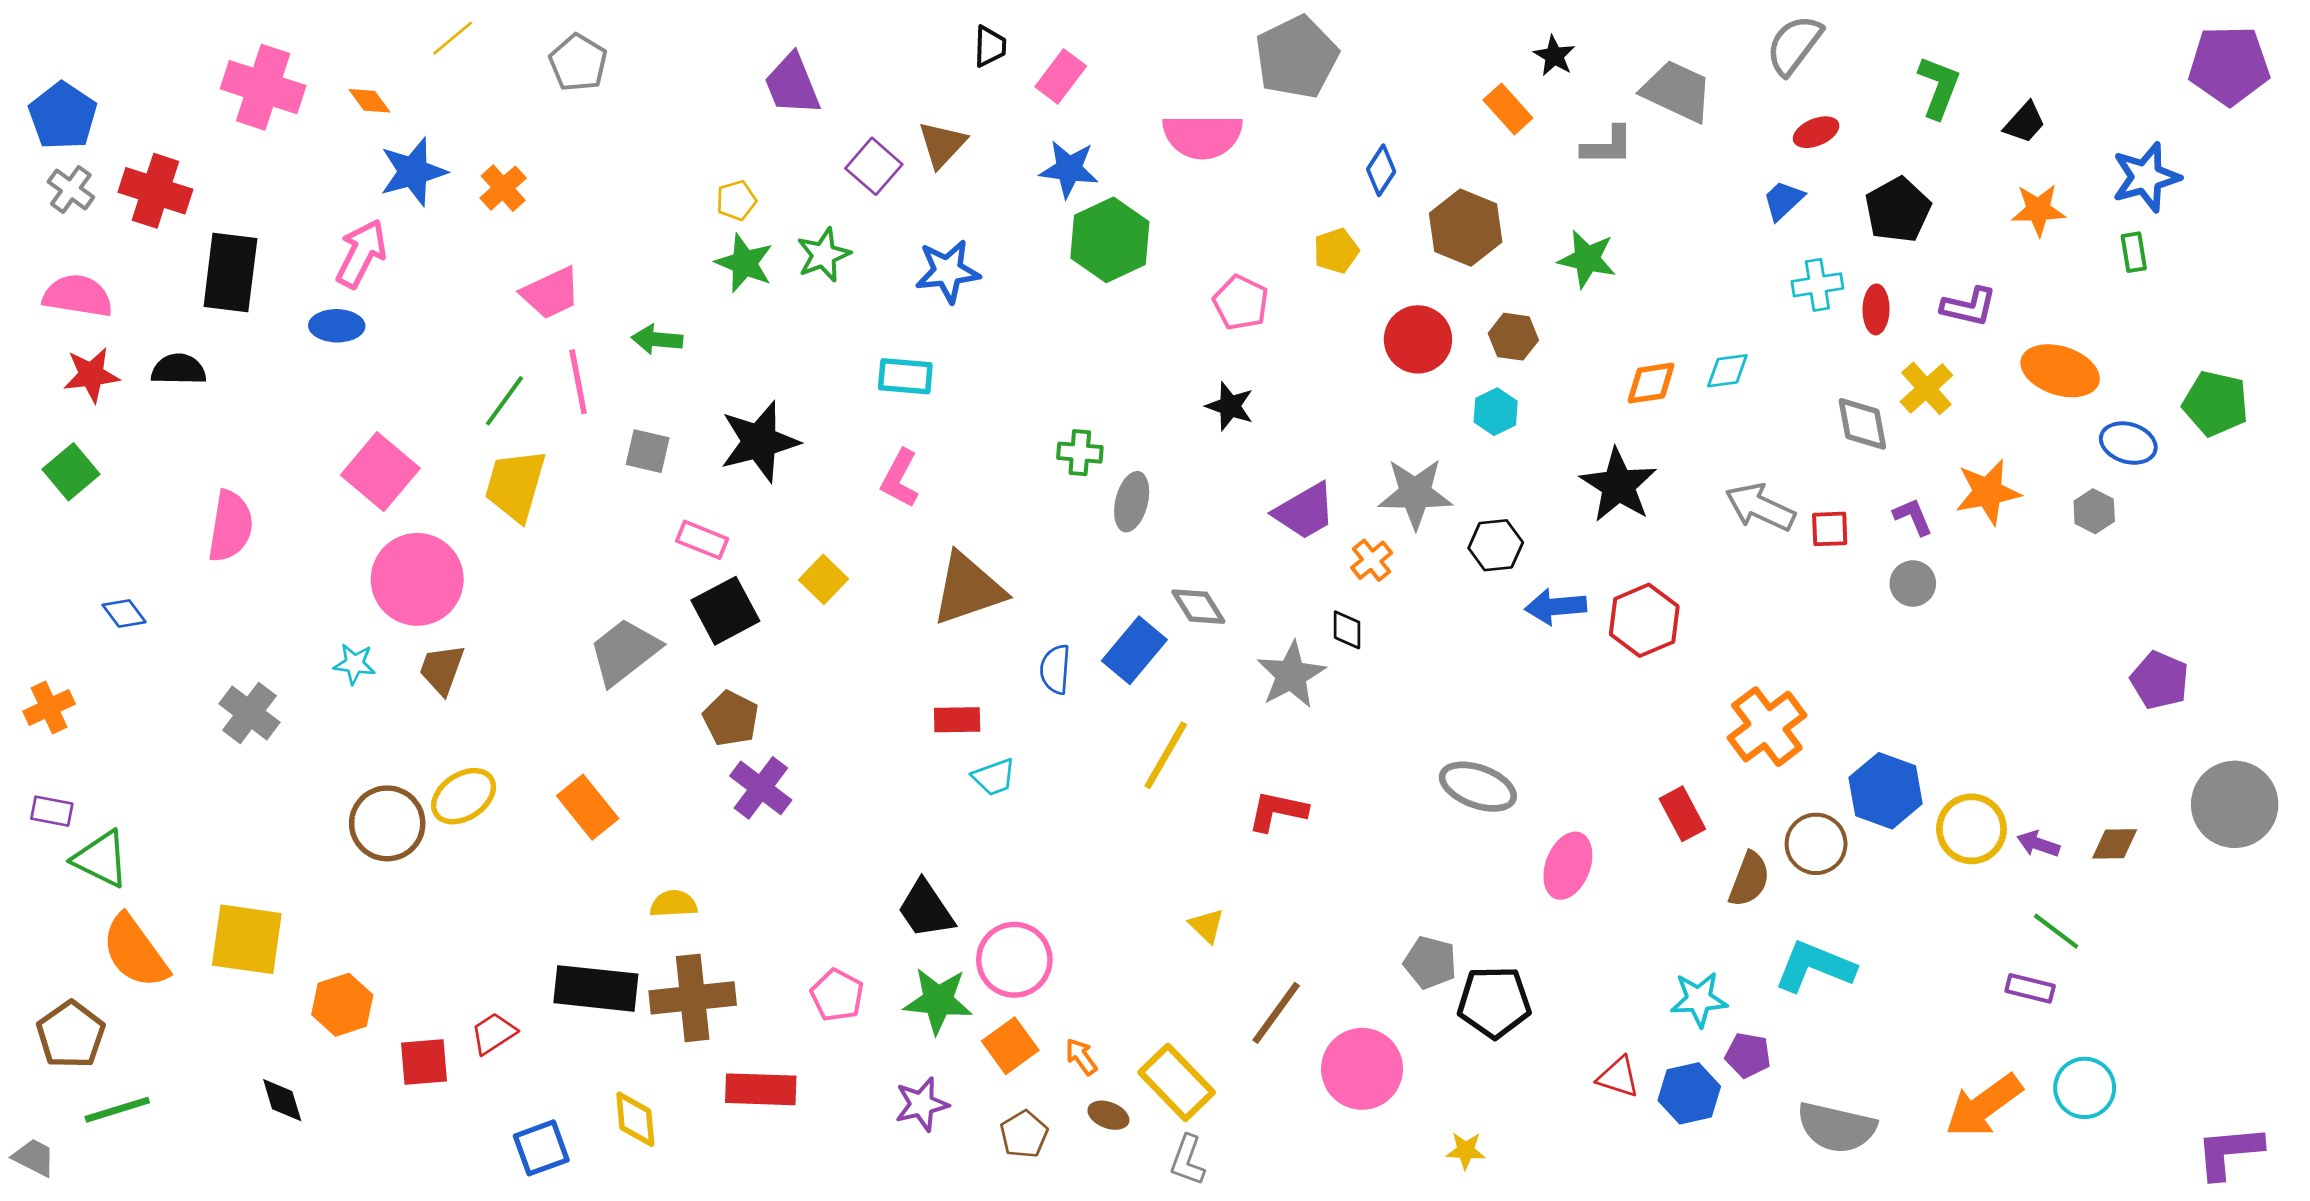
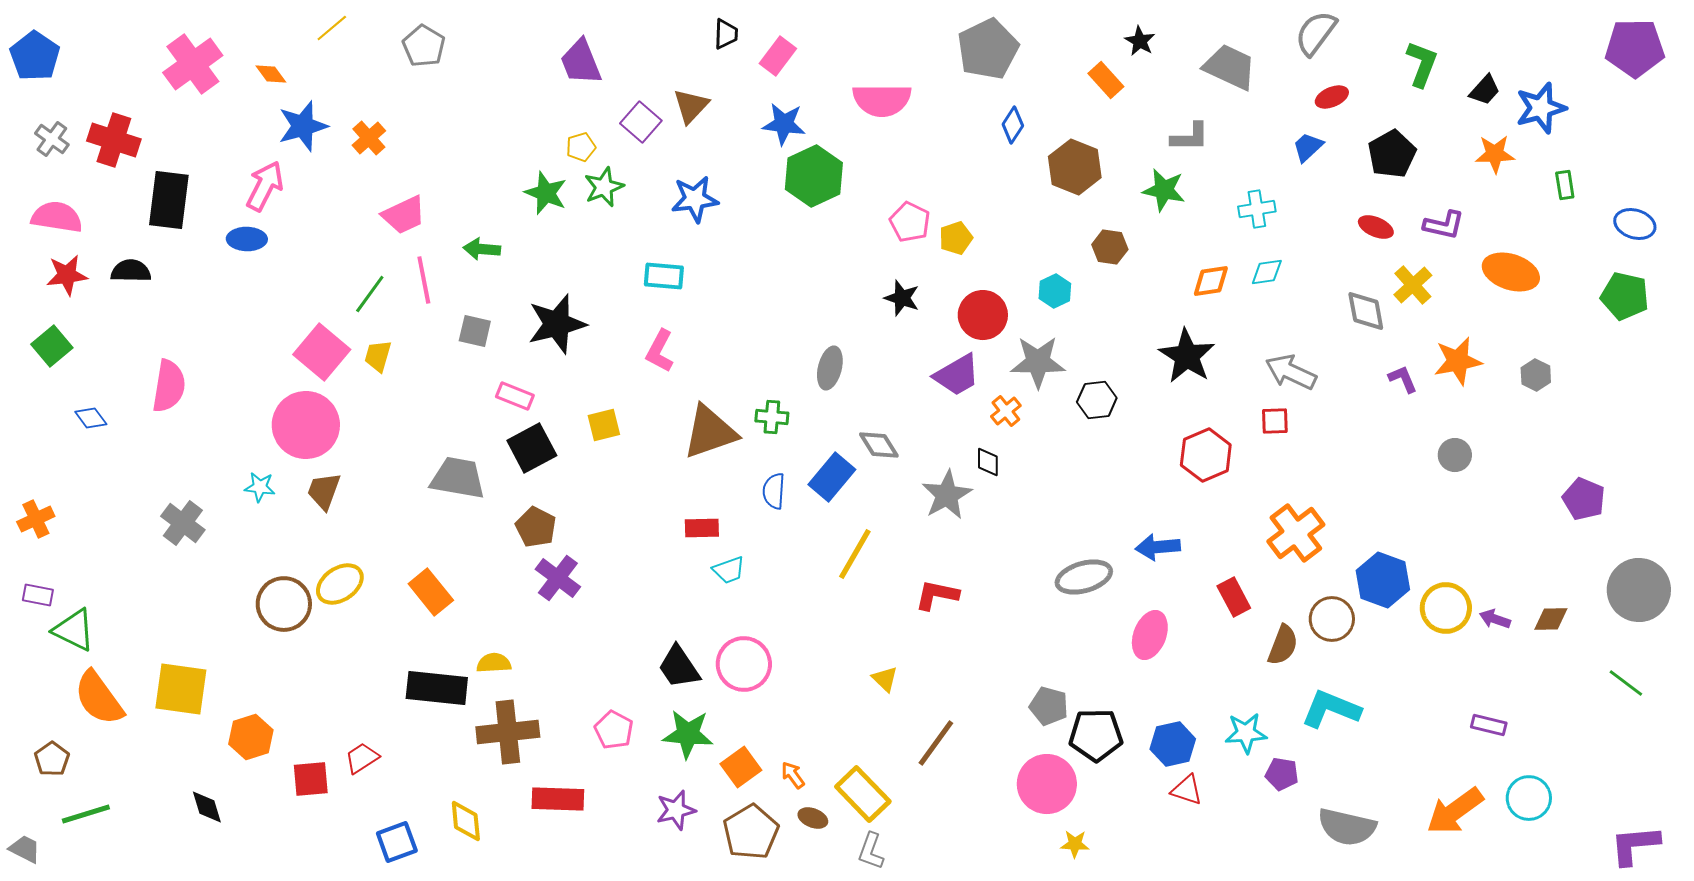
gray pentagon: (1297, 57) -> (988, 49), moved
pink cross: (263, 87) -> (193, 64), turned 36
blue pentagon: (63, 116) -> (35, 56), moved
gray L-shape: (1607, 146) -> (1190, 137), moved
blue star: (2146, 177) -> (1541, 108), moved
yellow pentagon: (736, 200) -> (581, 147), moved
yellow pentagon: (1336, 251) -> (956, 238), moved
cyan cross: (1817, 285) -> (1257, 209), moved
red ellipse: (1876, 309) -> (1376, 227), turned -68
red circle: (1418, 339) -> (983, 315), moved
cyan hexagon: (1496, 412) -> (1055, 291), moved
blue ellipse: (2128, 443) -> (1635, 224), moved
green cross: (1080, 453) -> (772, 417), moved
pink square: (380, 472) -> (322, 352), moved
yellow trapezoid: (515, 485) -> (378, 356), size x0.6
red square: (1830, 529) -> (1275, 421), moved
yellow square: (823, 579) -> (604, 425), turned 32
gray circle: (1913, 583) -> (1455, 455), moved
blue arrow: (1556, 607) -> (1158, 547), moved
blue diamond: (124, 613) -> (91, 418), moved
gray trapezoid: (624, 652) -> (458, 478), turned 48
gray ellipse: (1478, 787) -> (1084, 577), turned -36
green line: (2056, 931) -> (1626, 683), moved
pink circle: (1014, 960) -> (744, 664), moved
black rectangle: (596, 988) -> (437, 688), moved
brown pentagon: (71, 1035) -> (52, 759), size x0.7
pink circle: (1362, 1069) -> (1047, 784), moved
blue hexagon: (1689, 1093) -> (1173, 744), moved
brown pentagon: (1024, 1134) -> (751, 832), size x1.6

